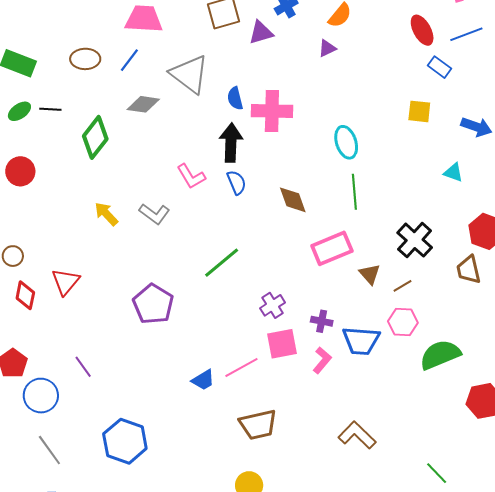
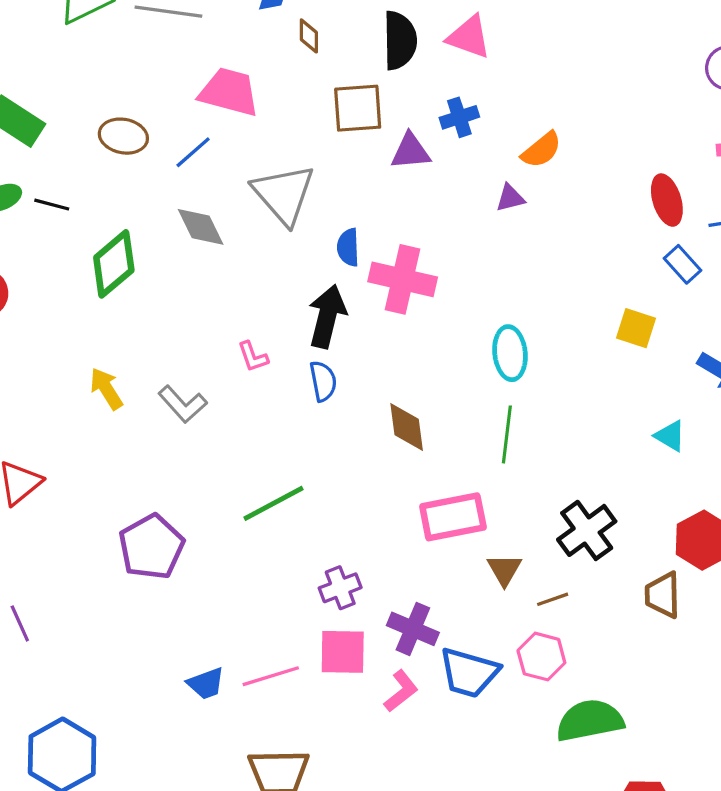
gray diamond: (143, 104) -> (201, 227), turned 44
pink L-shape: (191, 176) -> (253, 357), size x0.7
purple cross: (322, 321) -> (413, 629), size x1.4

